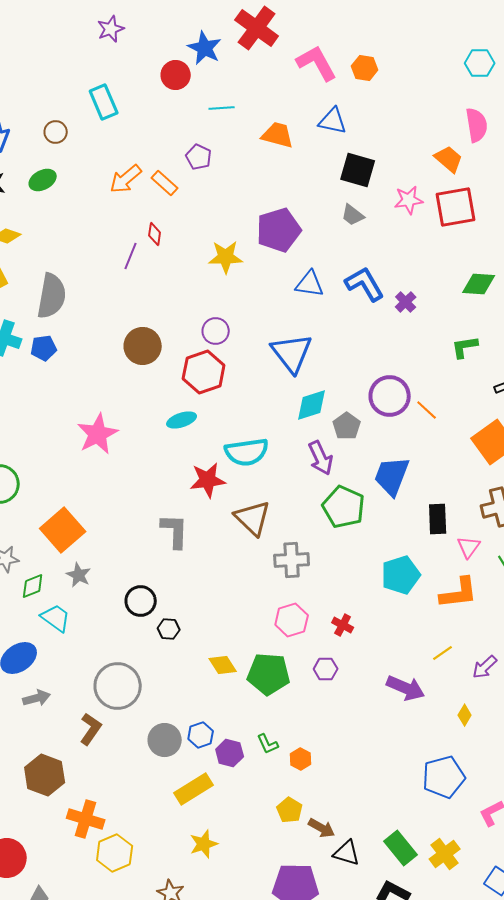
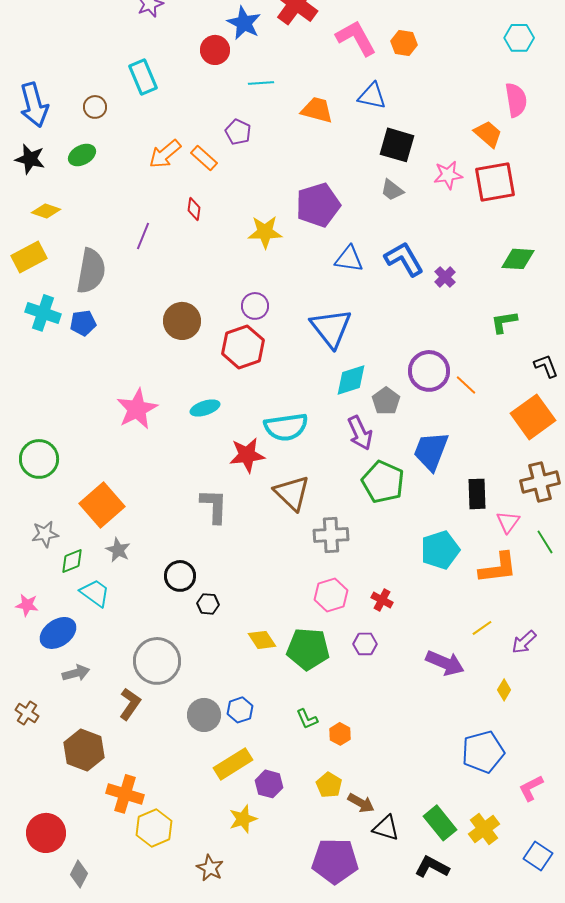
purple line: (131, 256) -> (143, 236), moved
cyan ellipse: (182, 420) -> (205, 408), moved
purple hexagon: (230, 753) -> (269, 784), moved

